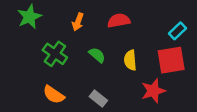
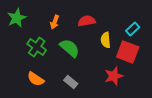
green semicircle: (97, 55) -> (70, 48), size x1.5
yellow semicircle: (130, 60) -> (106, 40), moved
red square: (171, 60) -> (128, 52), turned 30

